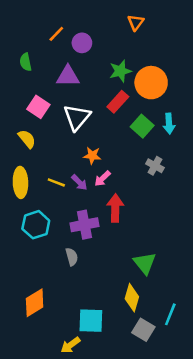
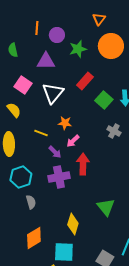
orange line: (56, 34) -> (37, 28), turned -40
green star: (120, 71) -> (78, 49), moved
orange circle: (151, 83) -> (111, 46), moved
yellow line: (56, 182) -> (41, 133), moved
purple arrow: (79, 182) -> (55, 152), moved
gray semicircle: (72, 257) -> (31, 202), moved
yellow diamond: (132, 298) -> (73, 224), moved
orange diamond: (35, 303) -> (34, 238), moved

